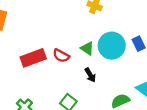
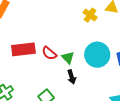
green triangle: (87, 48) -> (68, 58), moved

